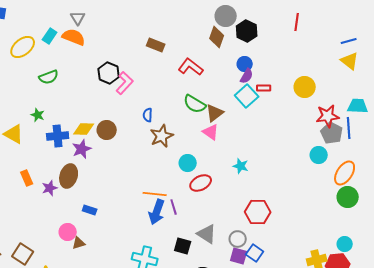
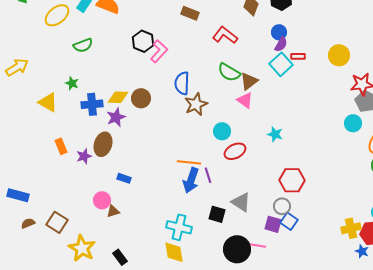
blue semicircle: (148, 115) -> (182, 83), size x1.6
gray circle: (238, 239) -> (282, 206), moved

